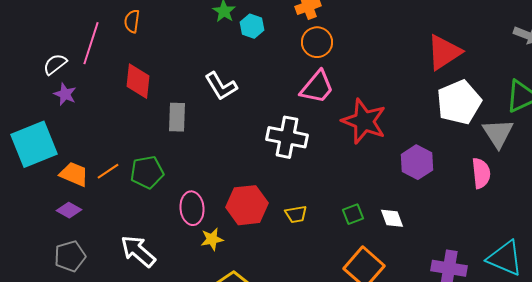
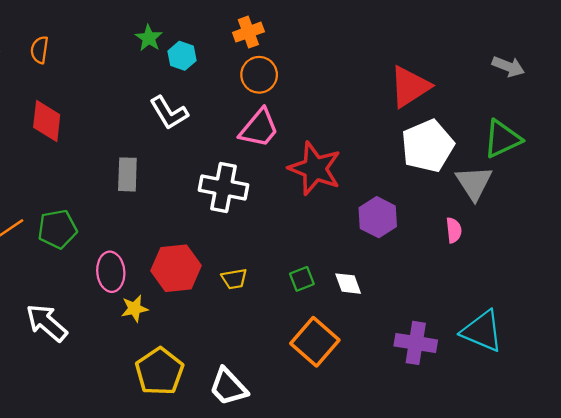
white L-shape: (221, 86) -> (169, 113), moved
gray rectangle: (177, 117) -> (127, 174), moved
pink semicircle: (481, 173) -> (454, 230), size x0.7

